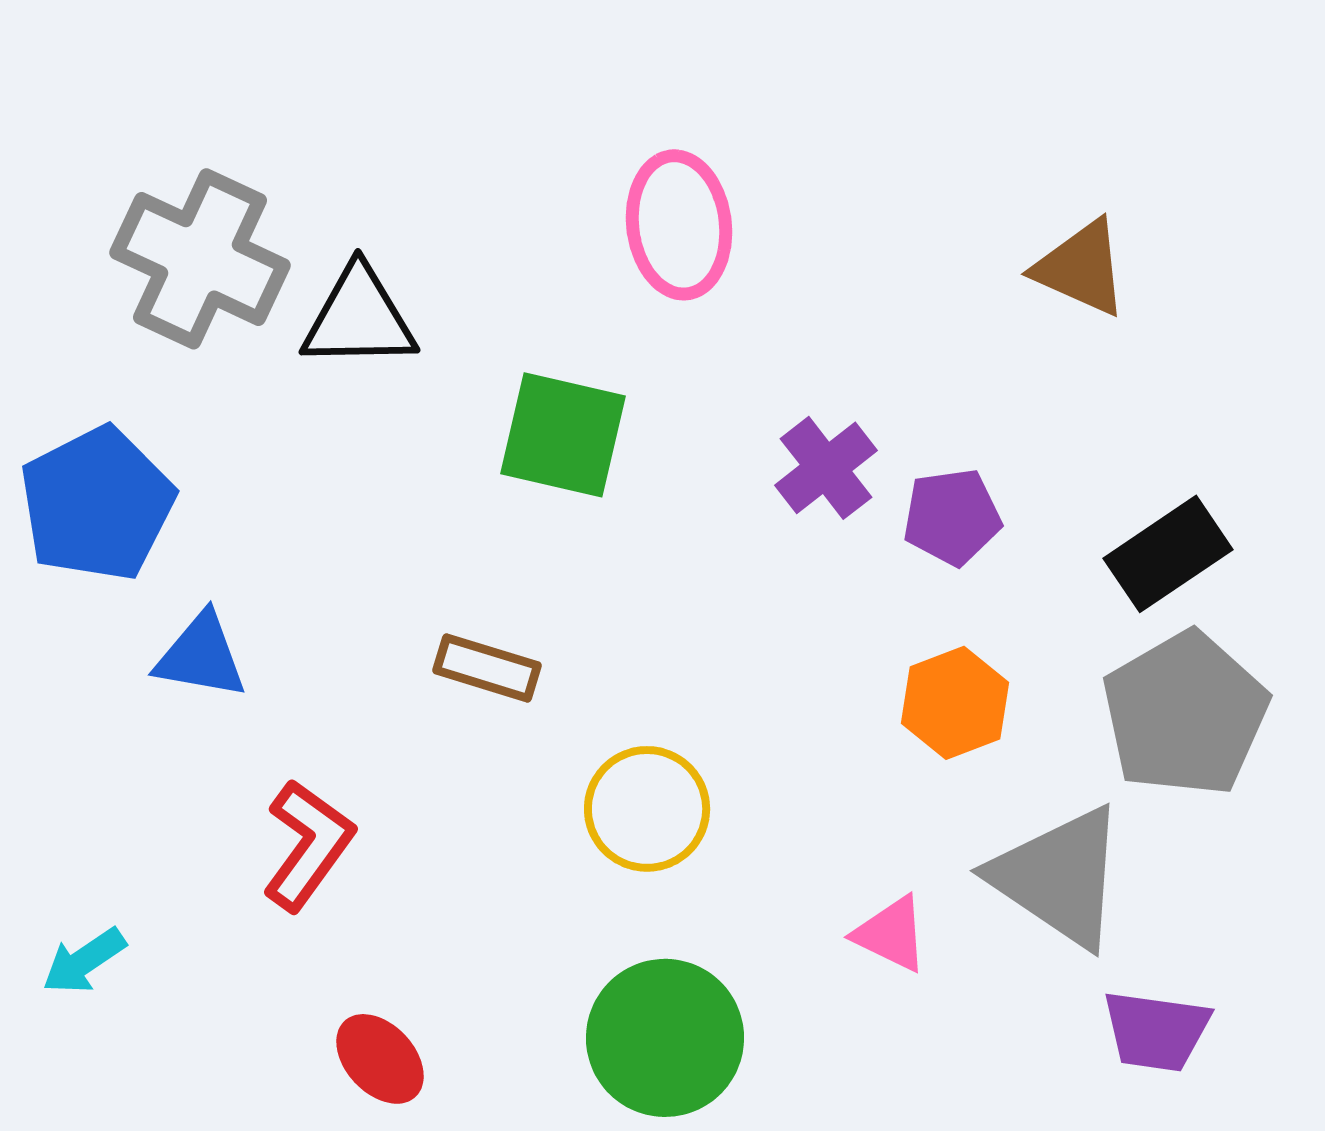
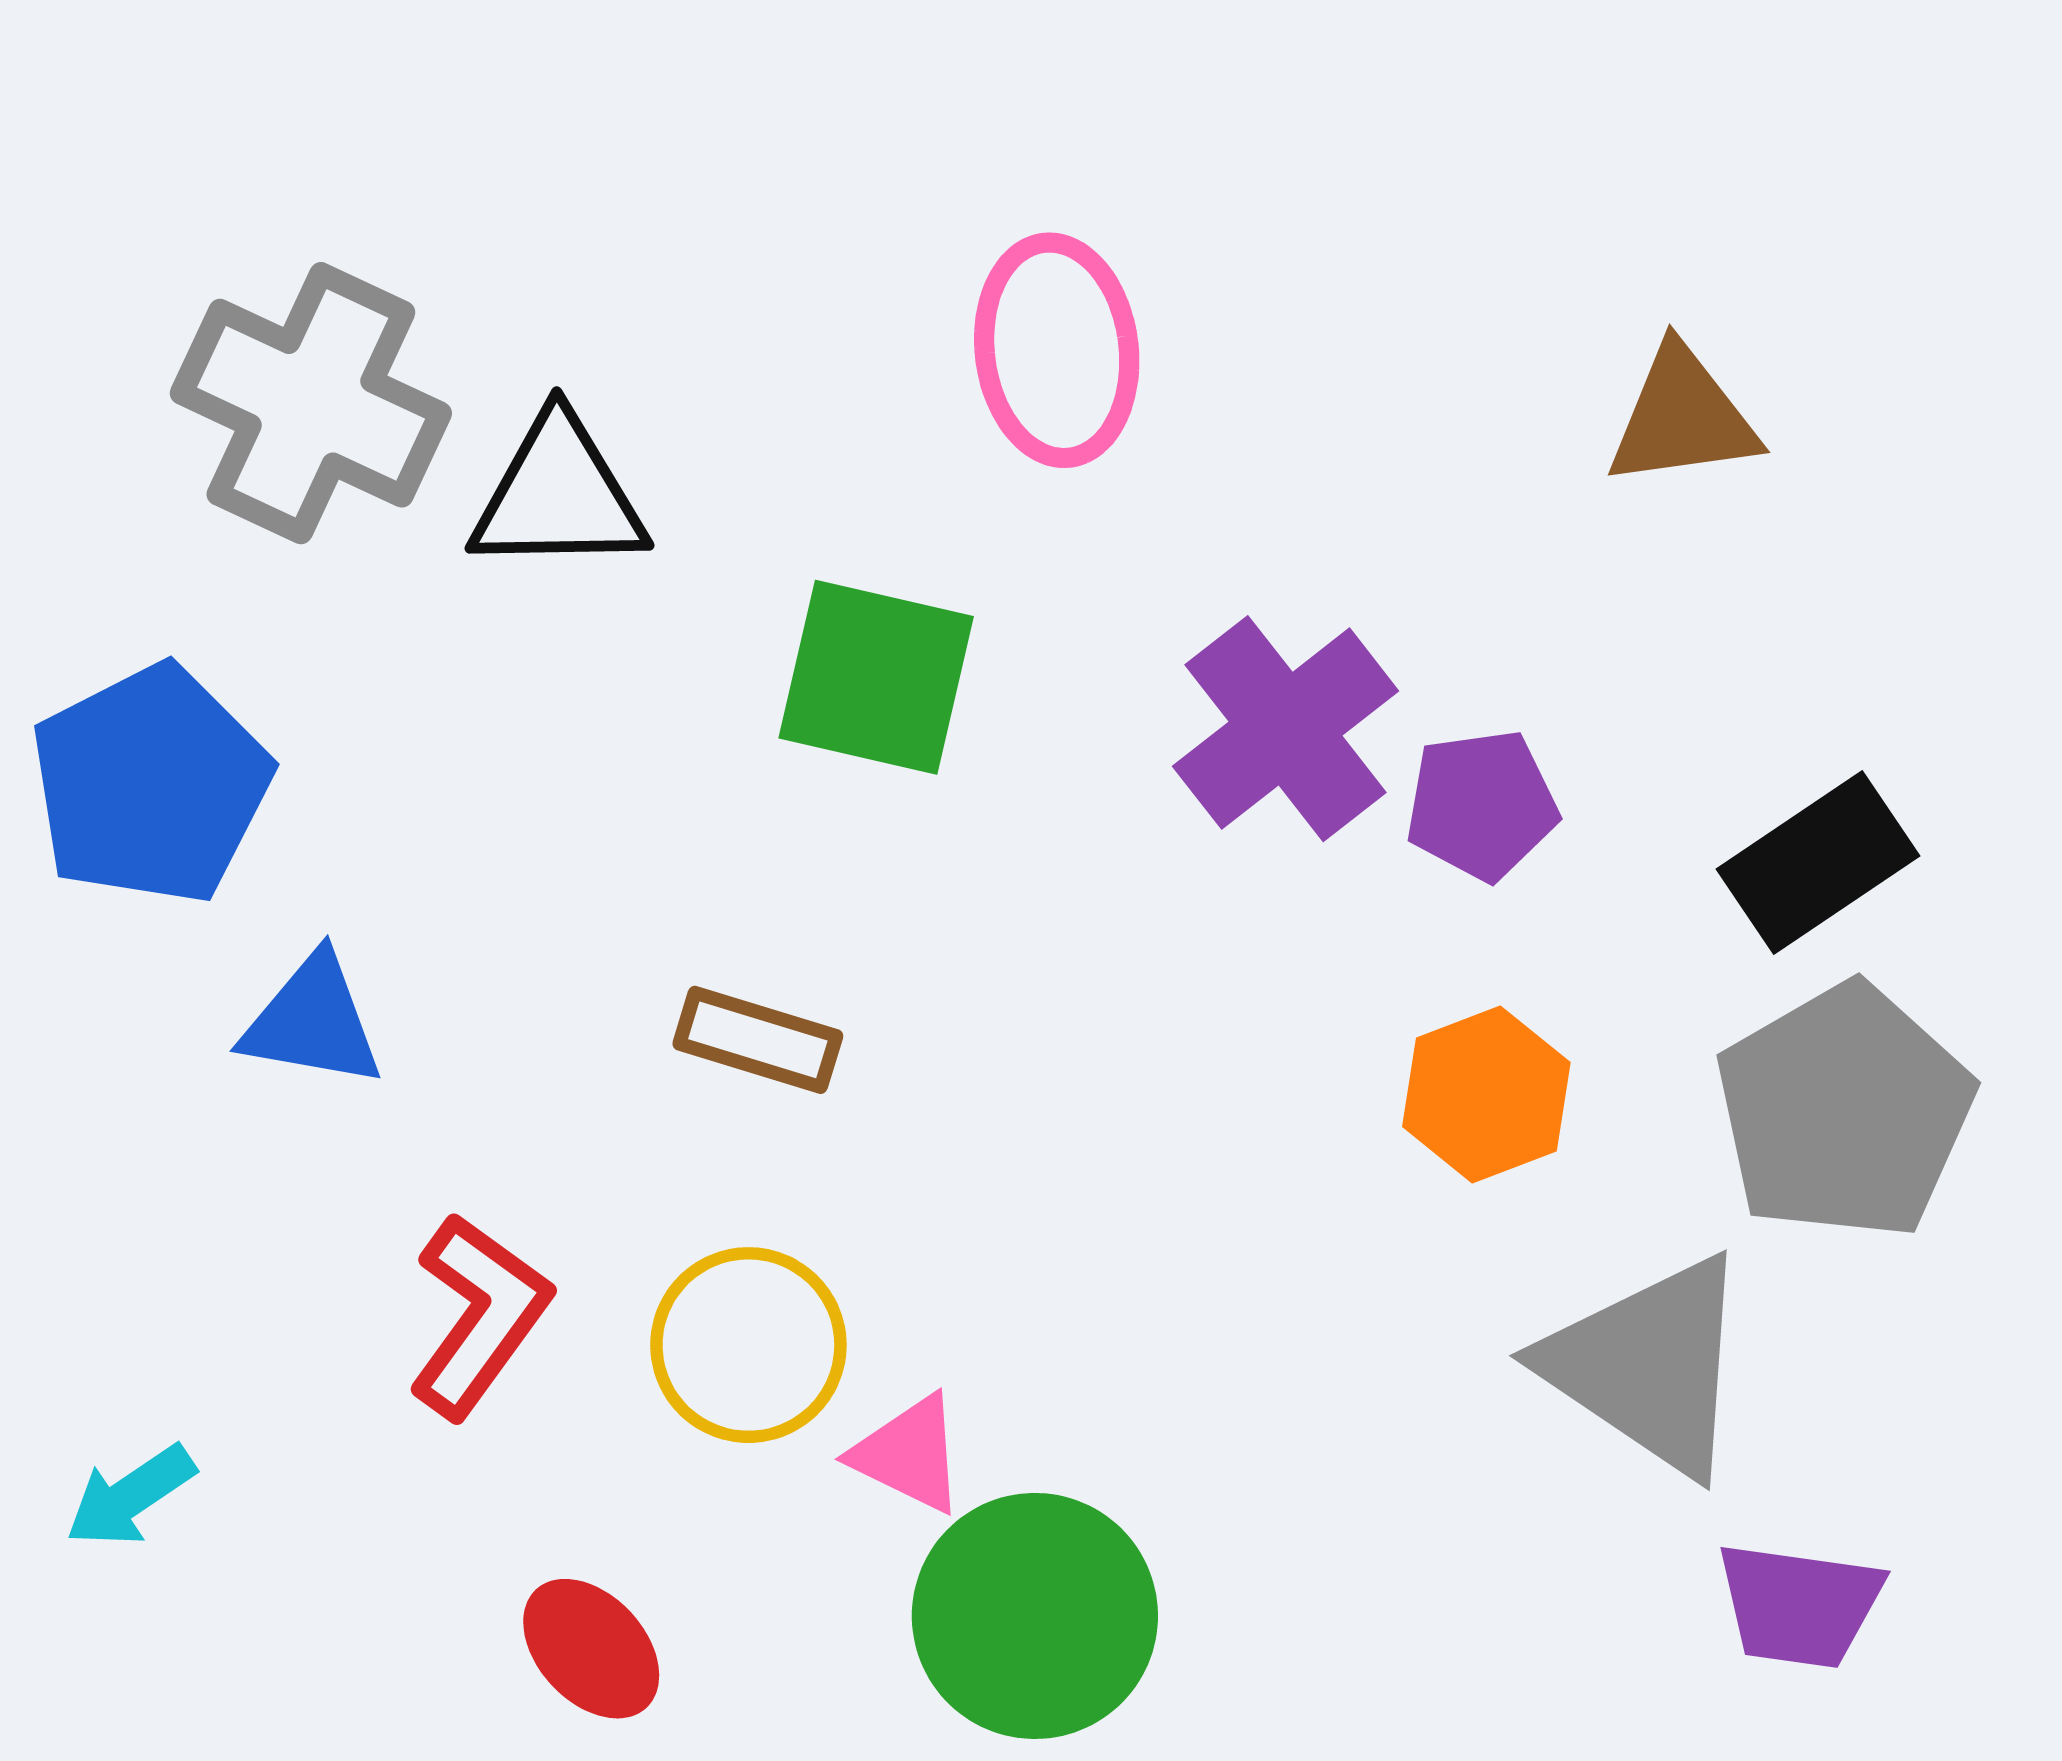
brown triangle: (1081, 268) -> (1683, 417), turned -32
purple cross: (826, 468) -> (1286, 729), size x1.4
yellow circle: (647, 809) -> (748, 1345), moved
pink triangle: (891, 934) -> (909, 1454), moved

